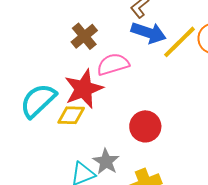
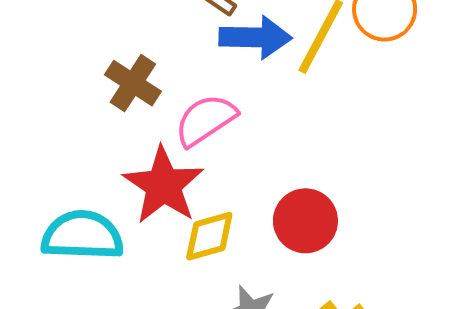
cyan semicircle: (38, 101) -> (82, 235), turned 63
yellow diamond: (71, 115) -> (209, 236), moved

